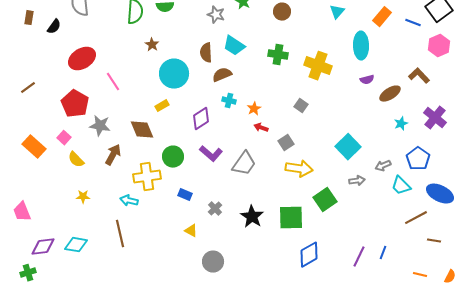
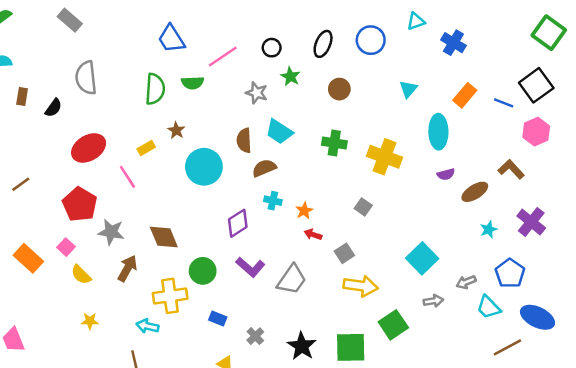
yellow rectangle: (162, 106) -> (146, 148), moved

